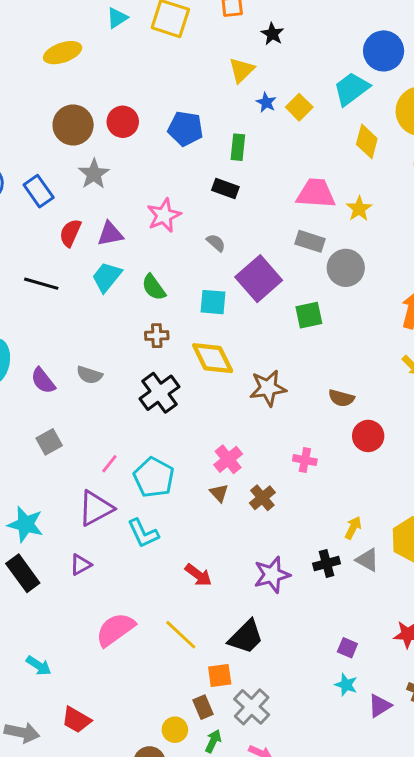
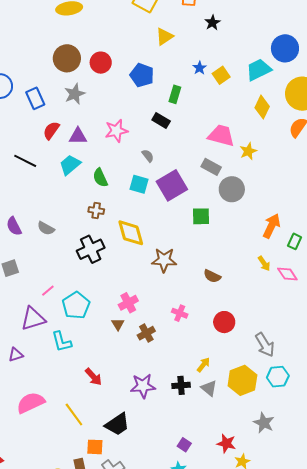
yellow triangle: (242, 70) -> (165, 37), moved
cyan square: (213, 302) -> (139, 184), moved
red circle: (368, 436) -> (224, 322), moved

